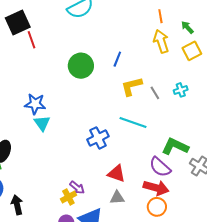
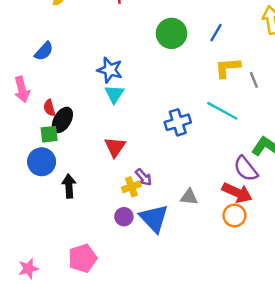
red triangle: (116, 174) -> (115, 147), moved, turned 36

